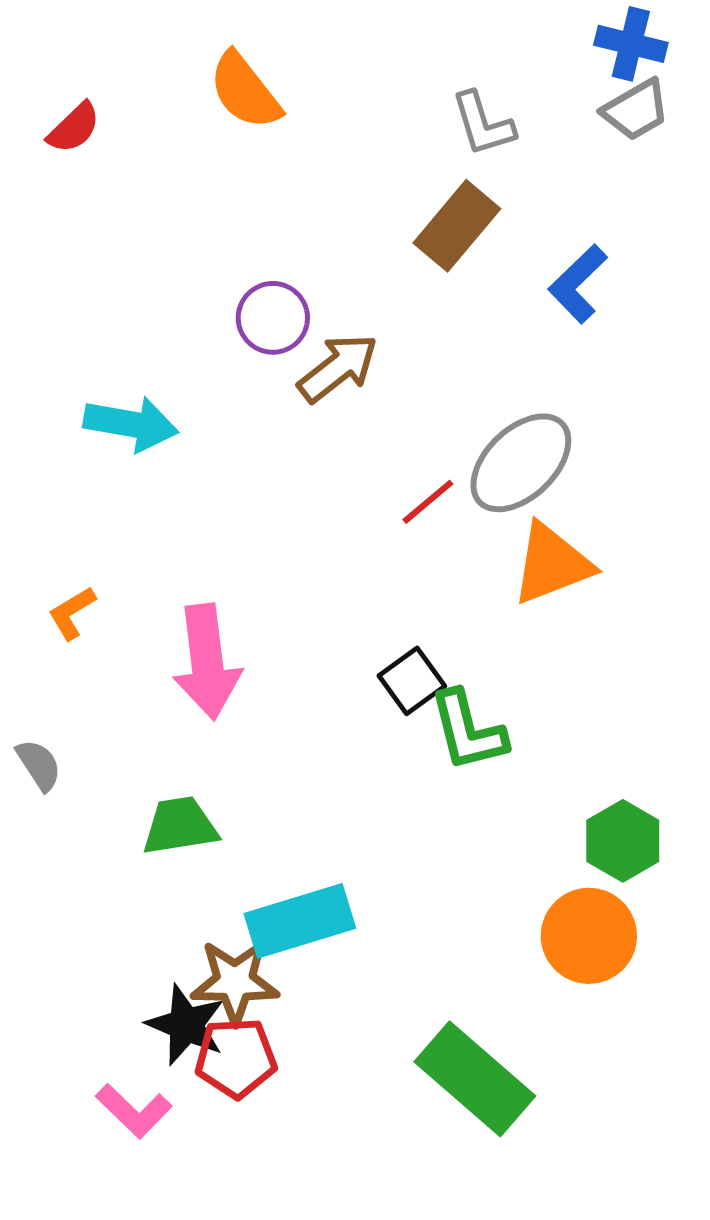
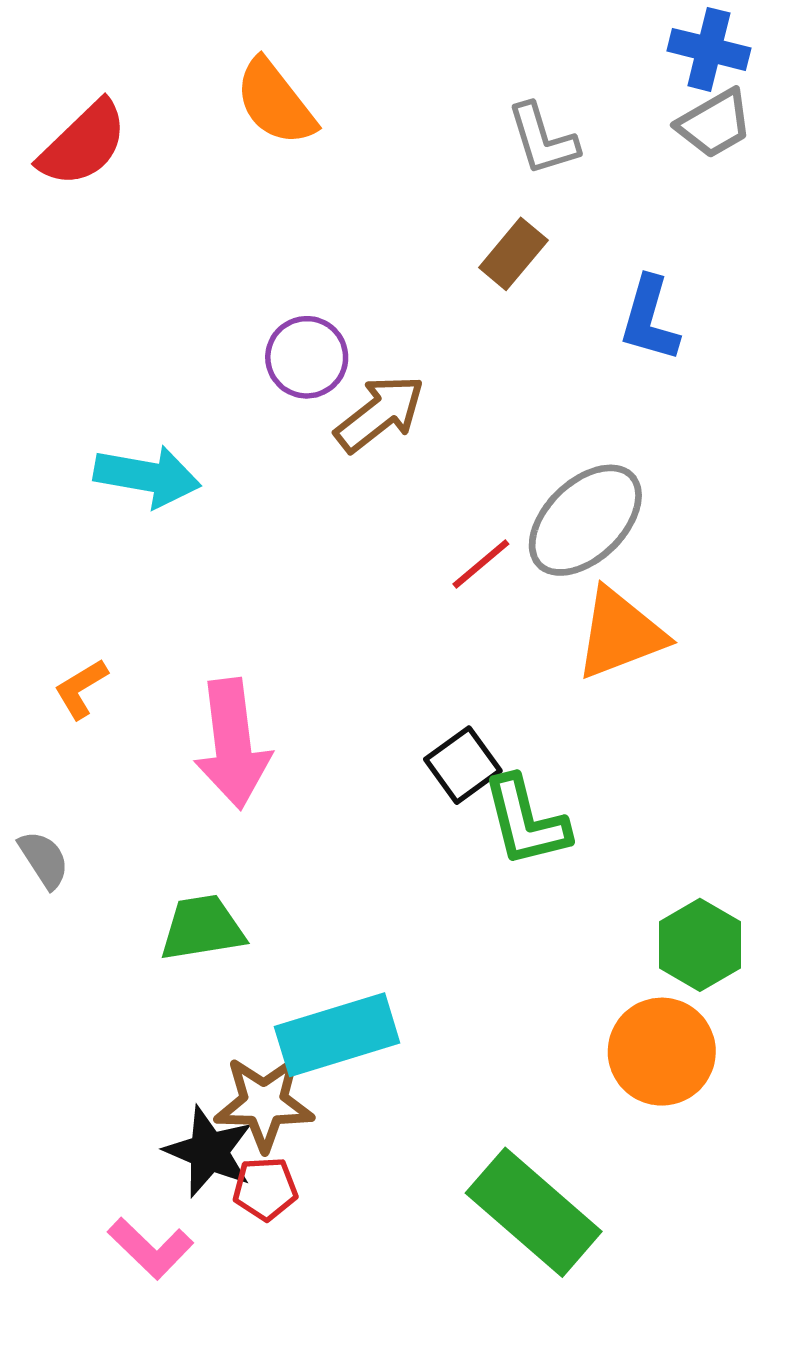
red semicircle: (74, 128) -> (83, 144), size x1.5
brown rectangle: (457, 226) -> (513, 254), size x0.7
blue L-shape: (578, 284) -> (649, 319), turned -30
red pentagon: (236, 1058) -> (265, 1189), size x0.7

